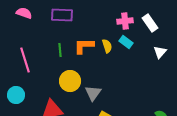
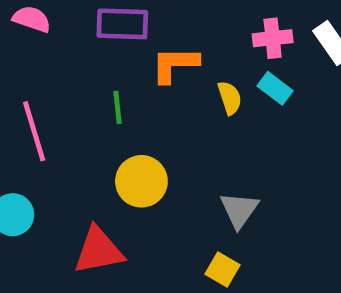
orange L-shape: (84, 46) -> (175, 64), moved
gray triangle: (93, 93) -> (239, 210), moved

